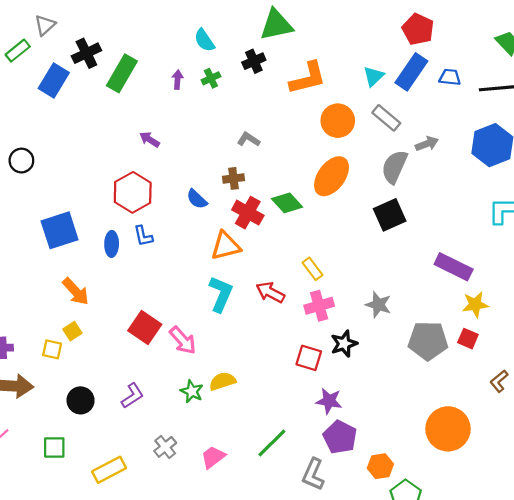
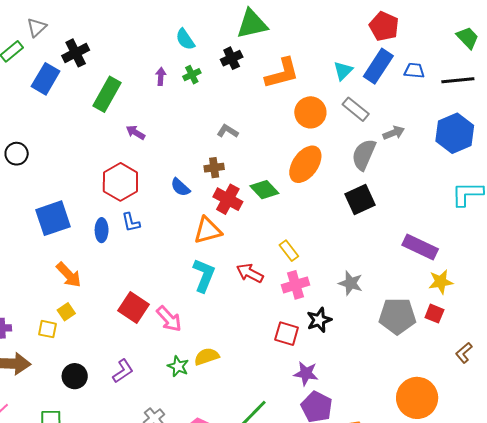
green rectangle: (122, 73) -> (107, 94), moved

